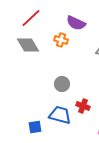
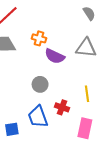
purple semicircle: (76, 23) -> (55, 56), moved
blue trapezoid: (60, 115) -> (38, 117), turned -125

